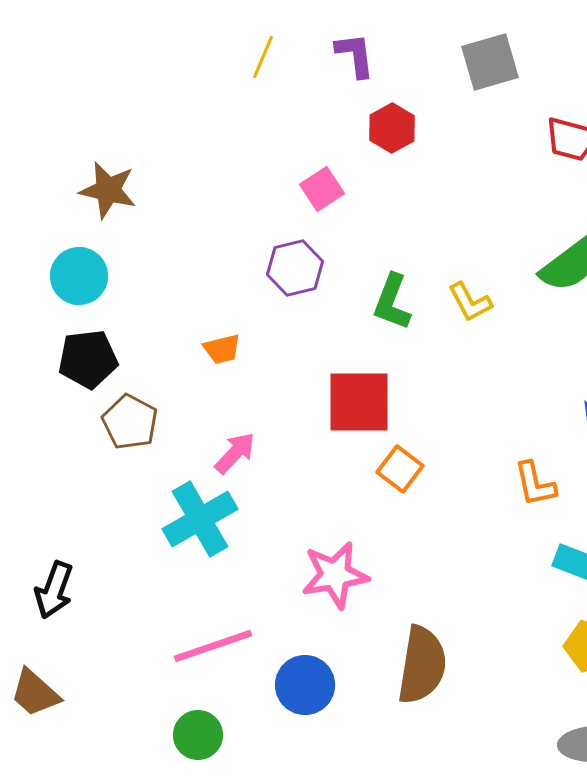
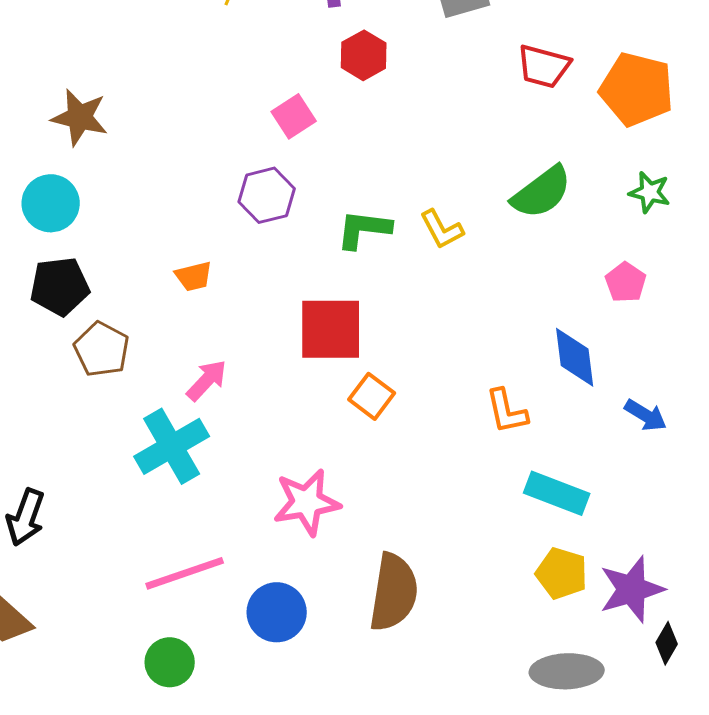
green L-shape: (392, 302) -> (364, 229), turned 76

